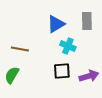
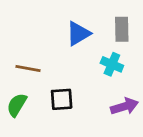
cyan cross: (68, 46) -> (112, 64), moved
black square: (62, 71) -> (62, 99), moved

